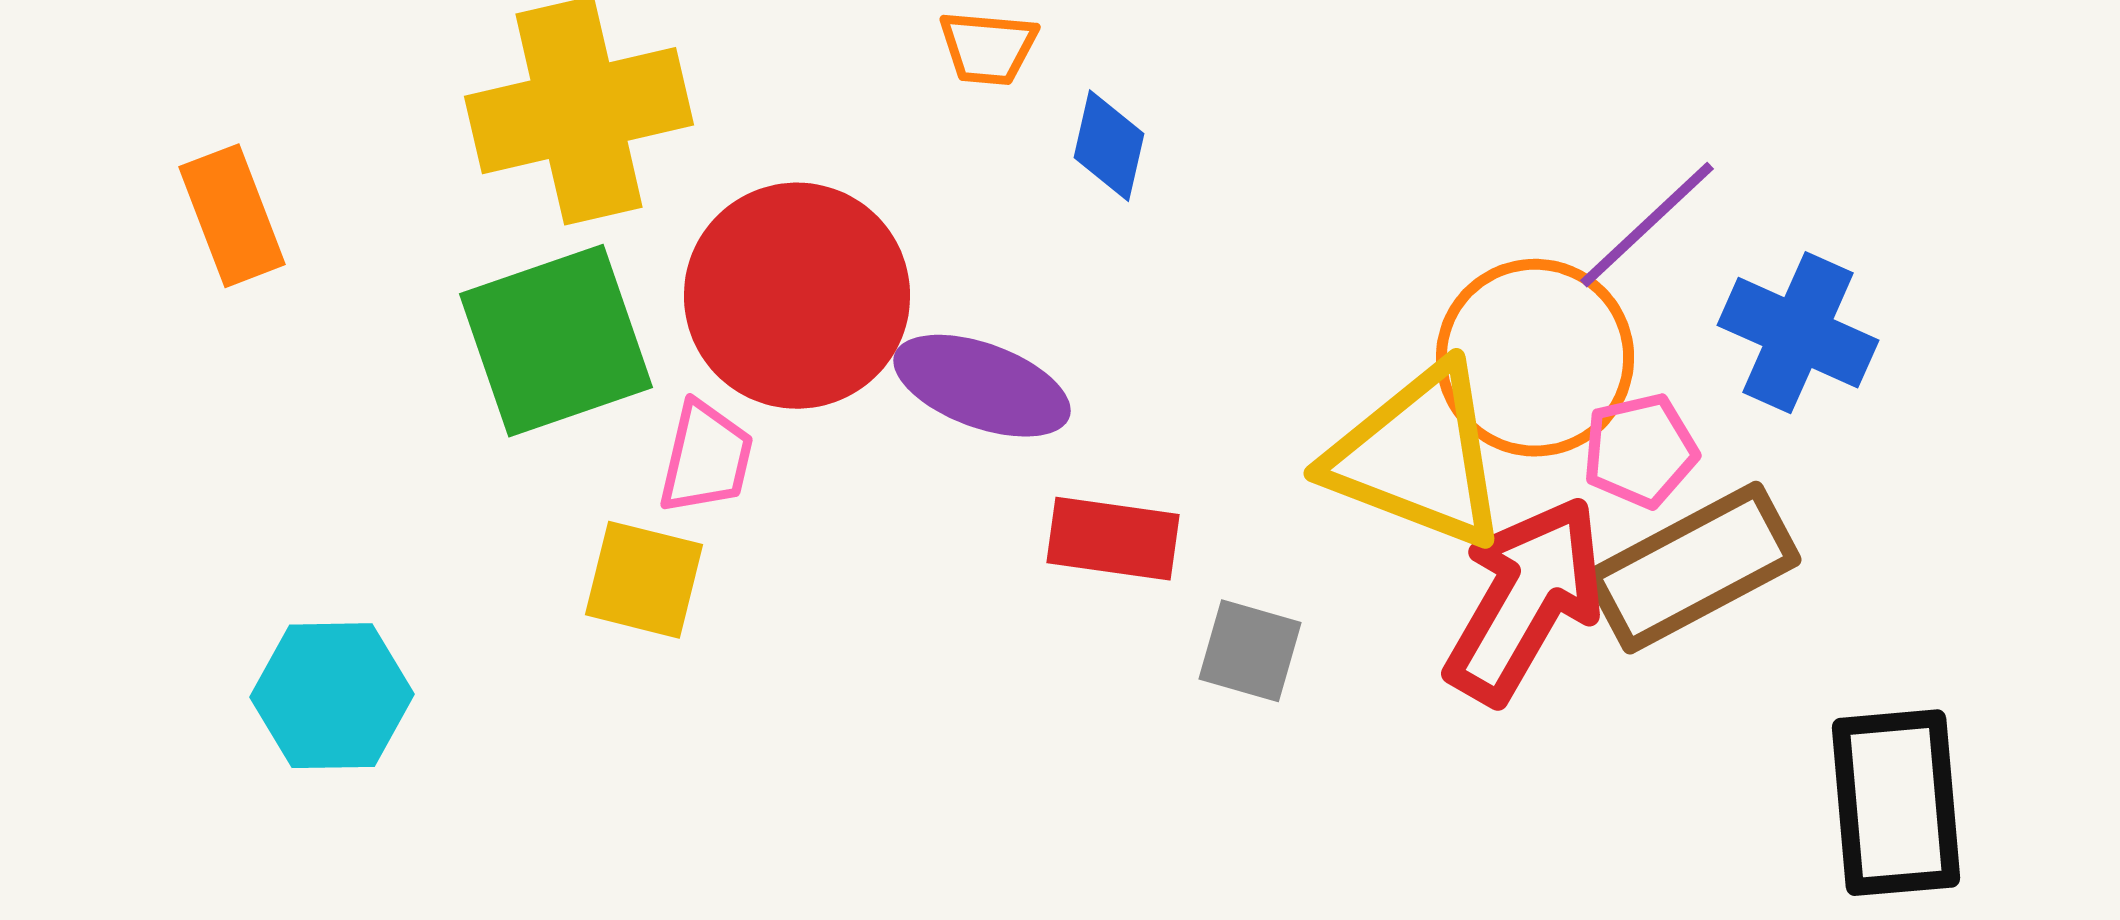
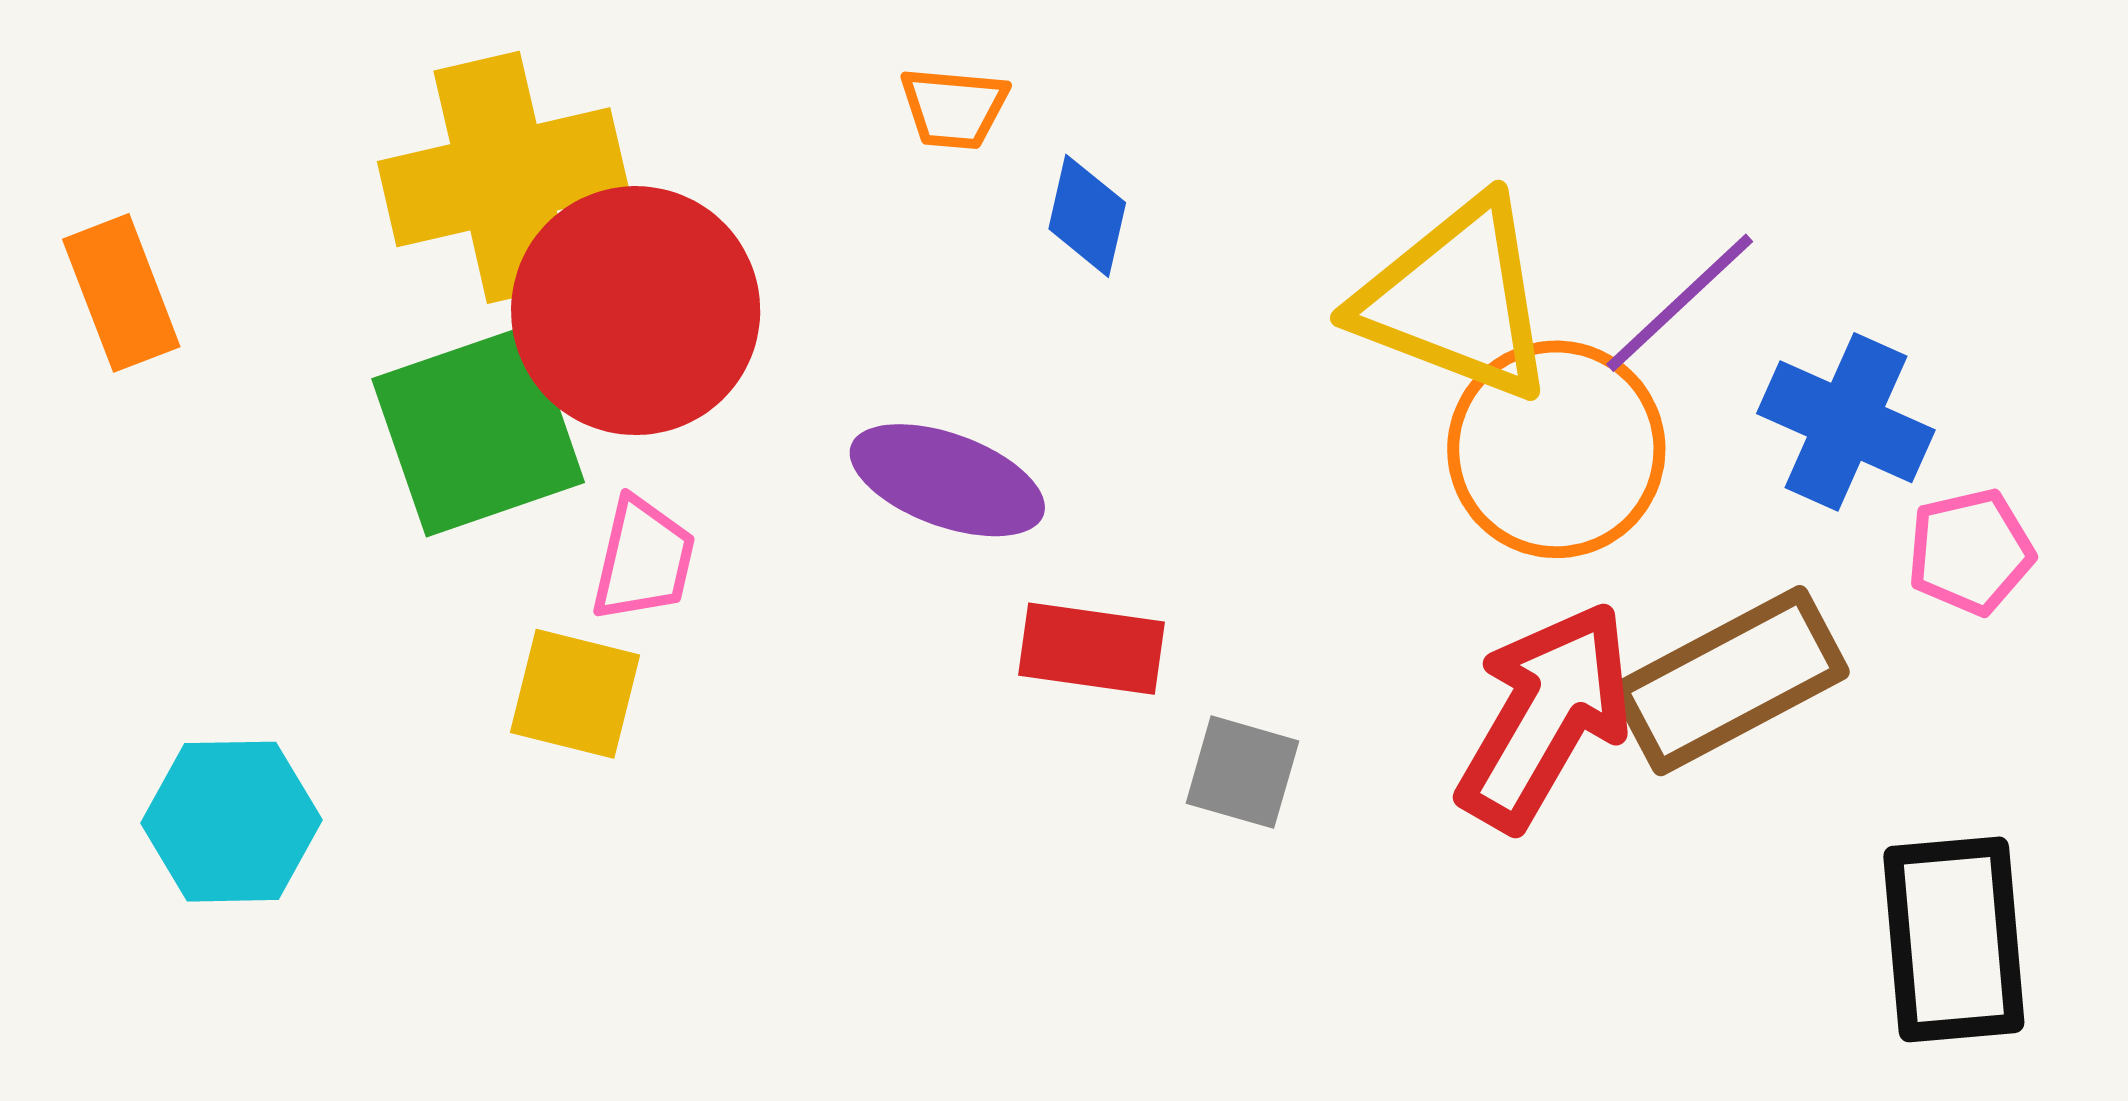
red circle: (797, 296) -> (636, 311), moved
pink pentagon: (1640, 451) -> (1970, 552), moved
yellow triangle: (1418, 457) -> (1456, 300), moved

